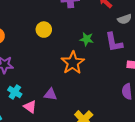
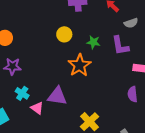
yellow circle: (44, 30) -> (64, 34), moved
purple triangle: (50, 94) -> (57, 96), size x1.5

